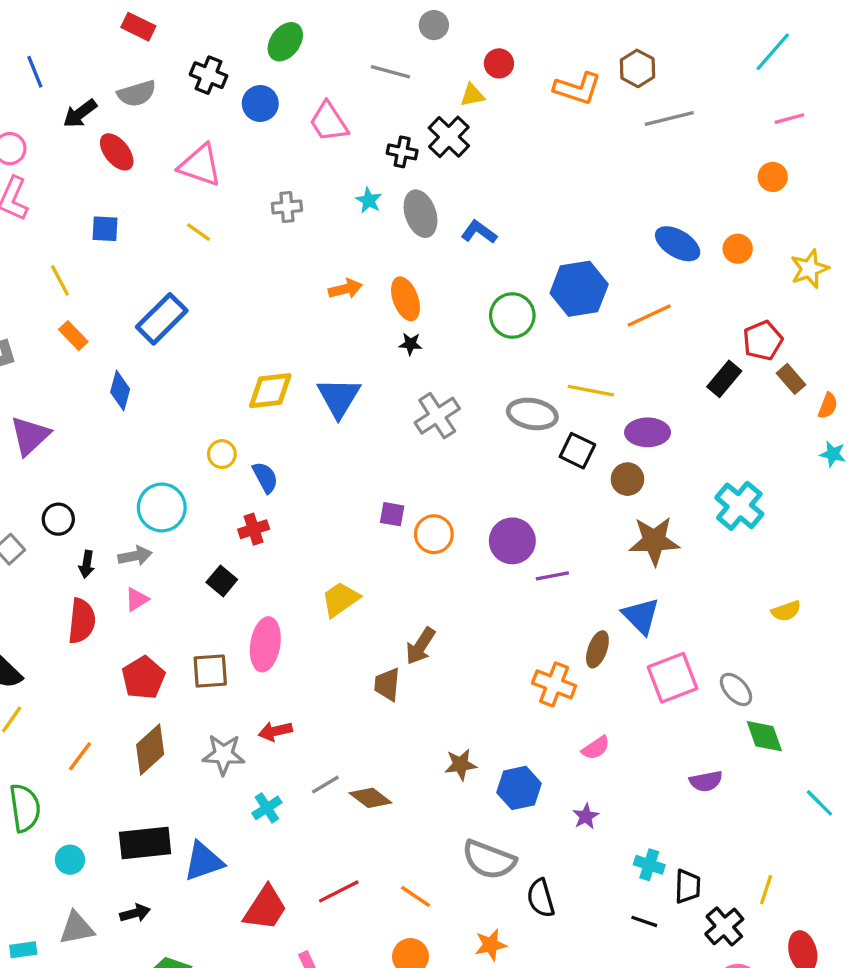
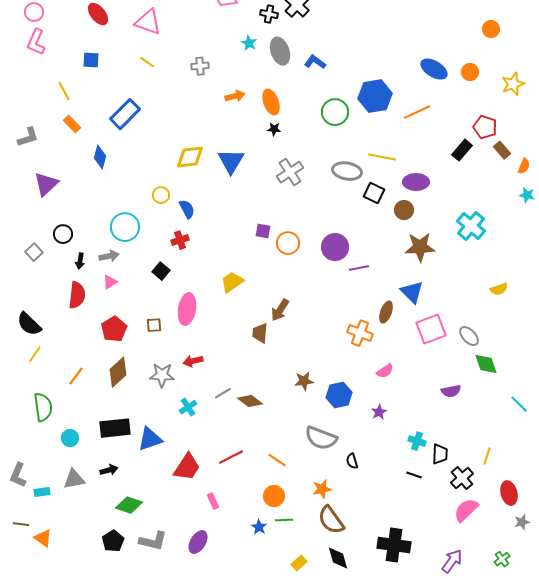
gray cross: (287, 207) -> (200, 66), moved
red pentagon: (763, 341) -> (485, 127), turned -30
brown square: (210, 671) -> (154, 325), size x0.7
black semicircle: (541, 898) -> (352, 461), size x0.7

